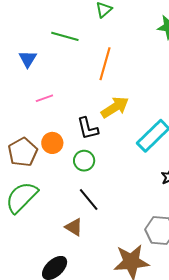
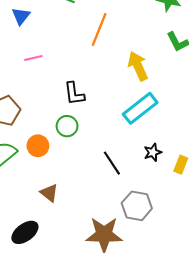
yellow arrow: (115, 107) -> (138, 66), moved, turned -88
orange circle: (52, 143) -> (38, 146), moved
black line: (89, 199) -> (112, 163), moved

